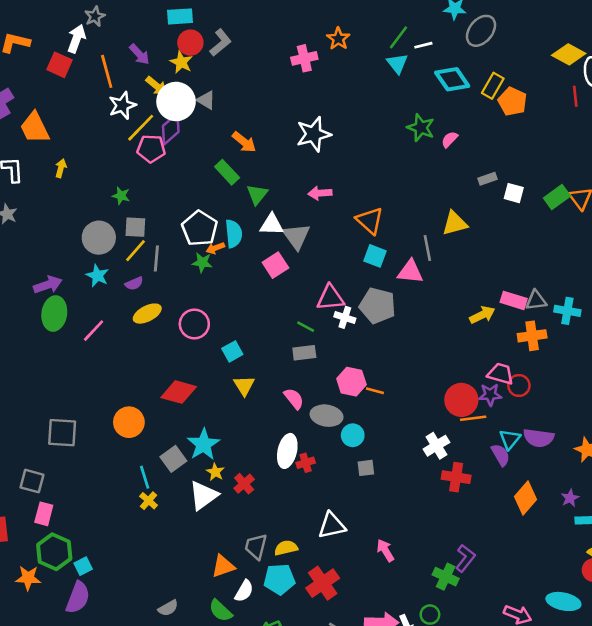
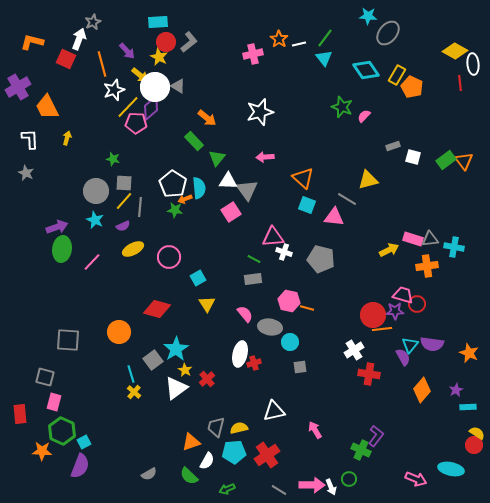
white line: (423, 45) -> (299, 44), moved
gray line: (427, 248) -> (347, 199), turned -48
gray pentagon: (378, 306) -> (321, 259), moved

